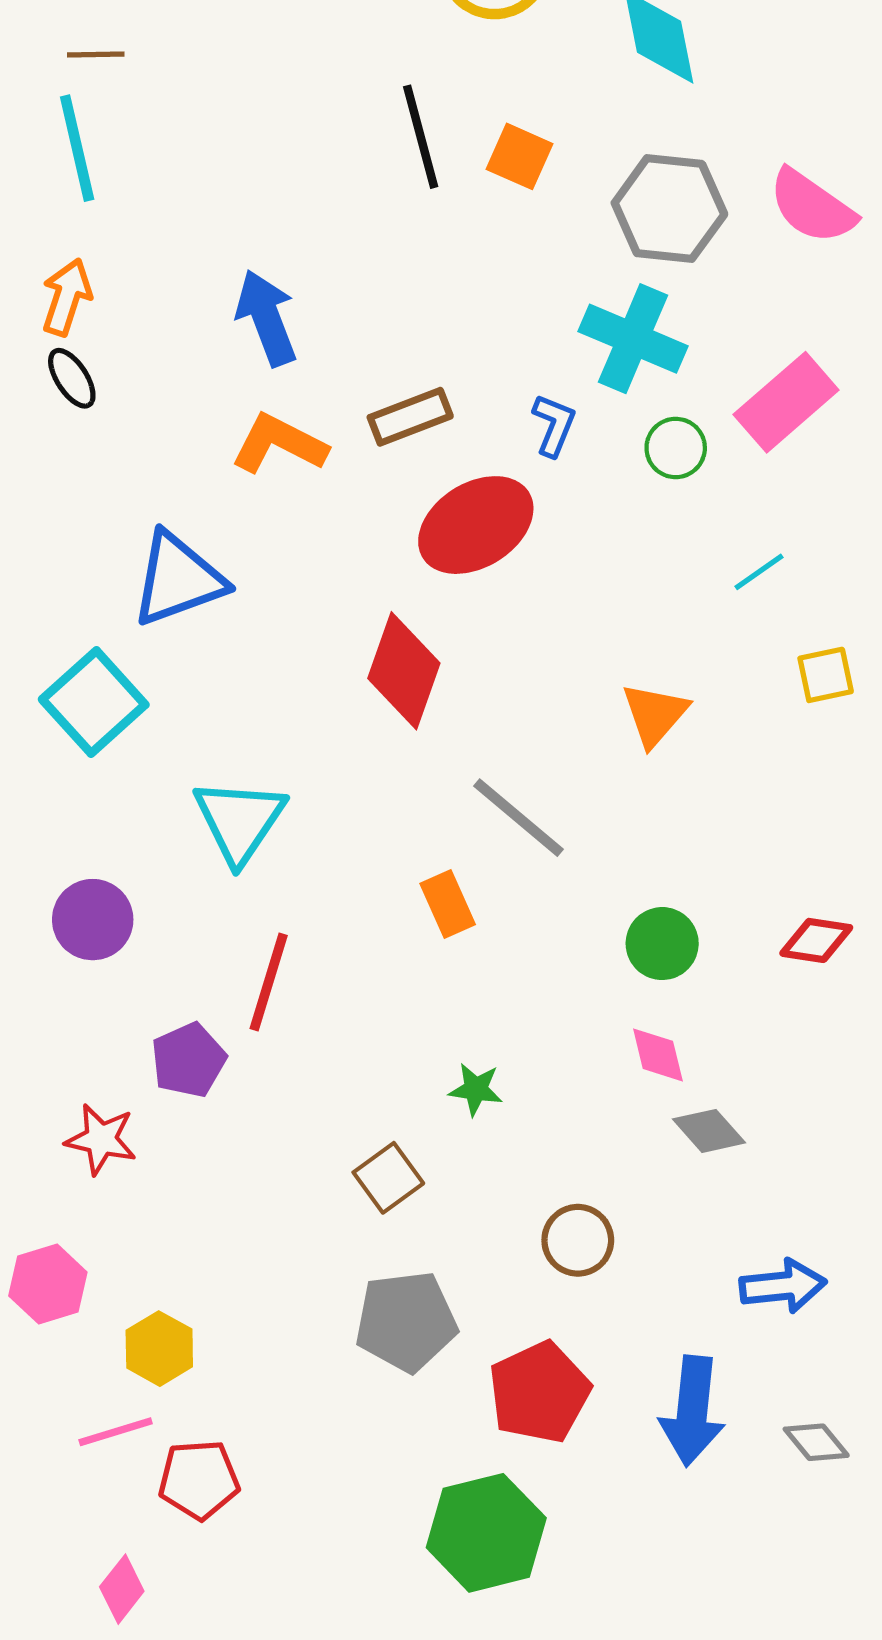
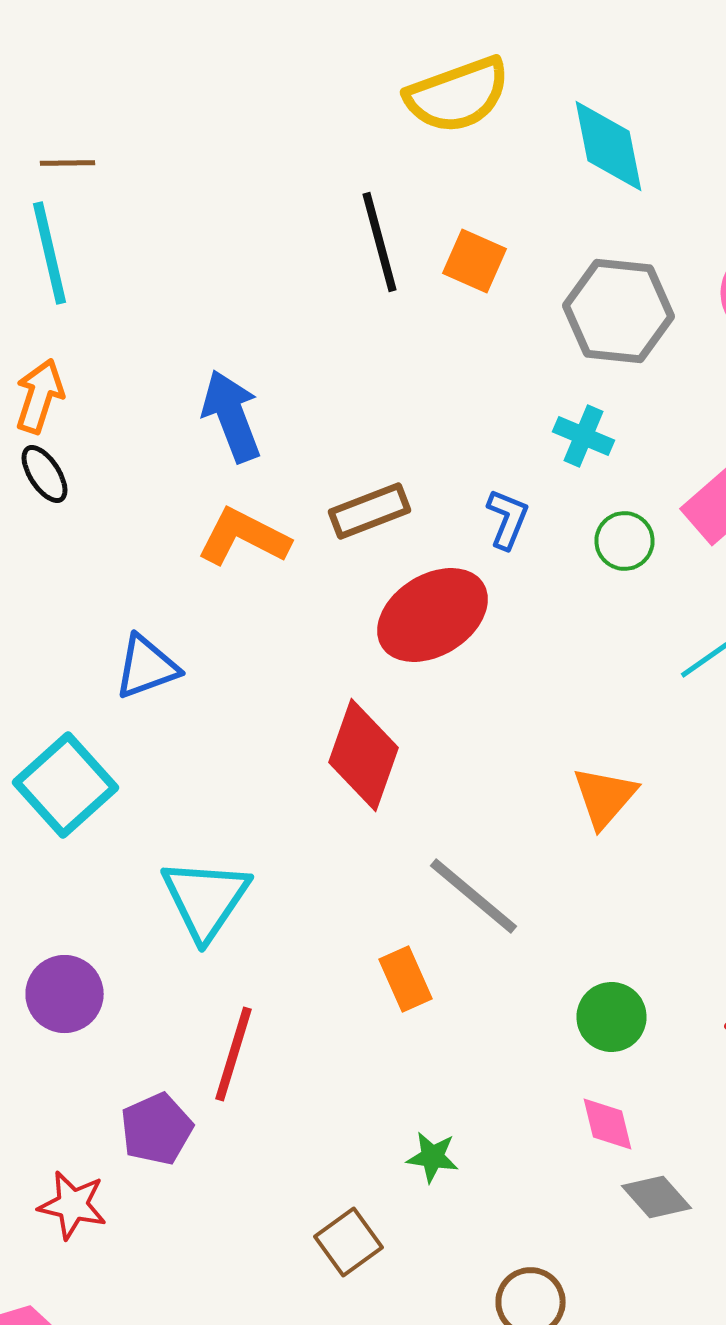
cyan cross: (633, 339) -> (584, 436), size x0.6
blue triangle: (178, 579) -> (146, 667), size x0.7

